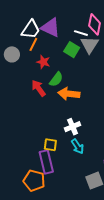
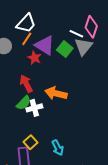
purple triangle: (51, 28) -> (45, 45), moved
green semicircle: (56, 79) -> (24, 103), moved
white cross: (73, 127) -> (34, 108), moved
yellow square: (50, 145) -> (30, 142), turned 32

